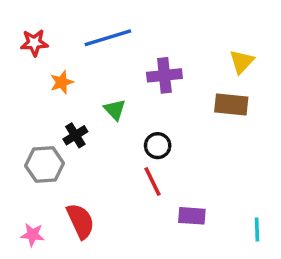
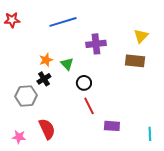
red star: (34, 43) -> (12, 20), moved
orange star: (62, 82) -> (46, 60), moved
black circle: (158, 146) -> (84, 83), moved

